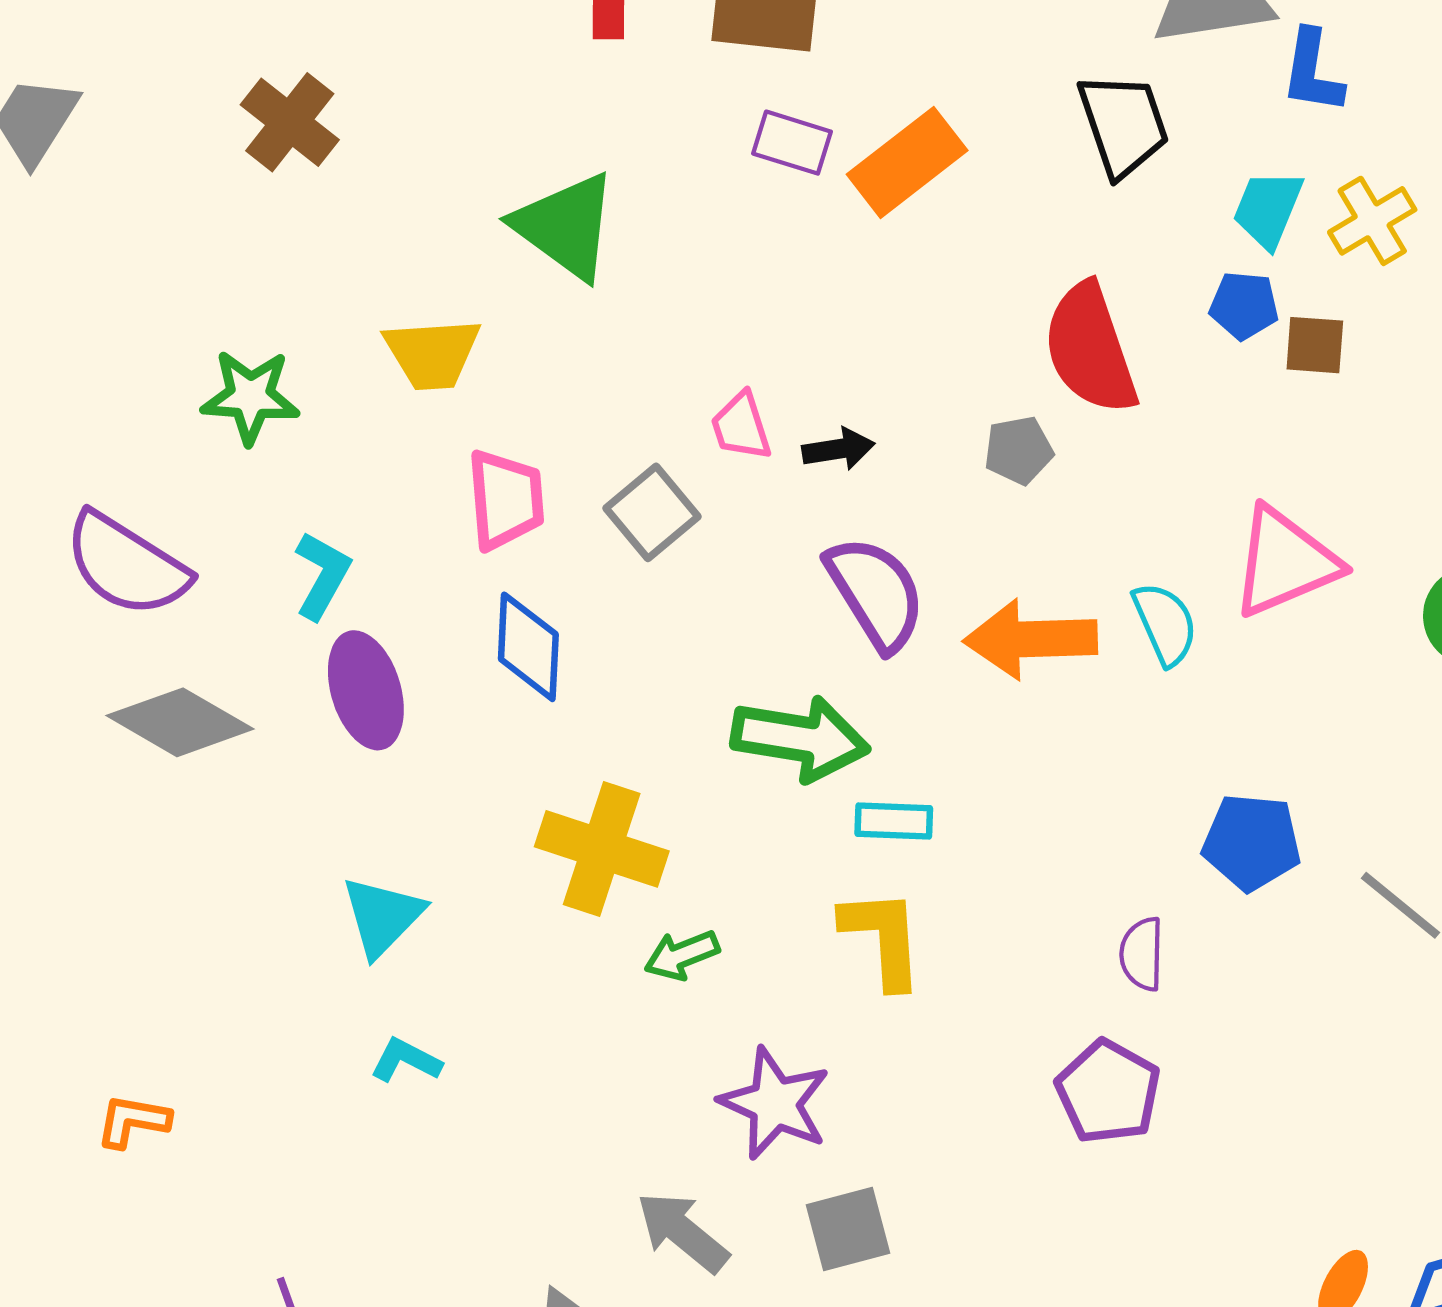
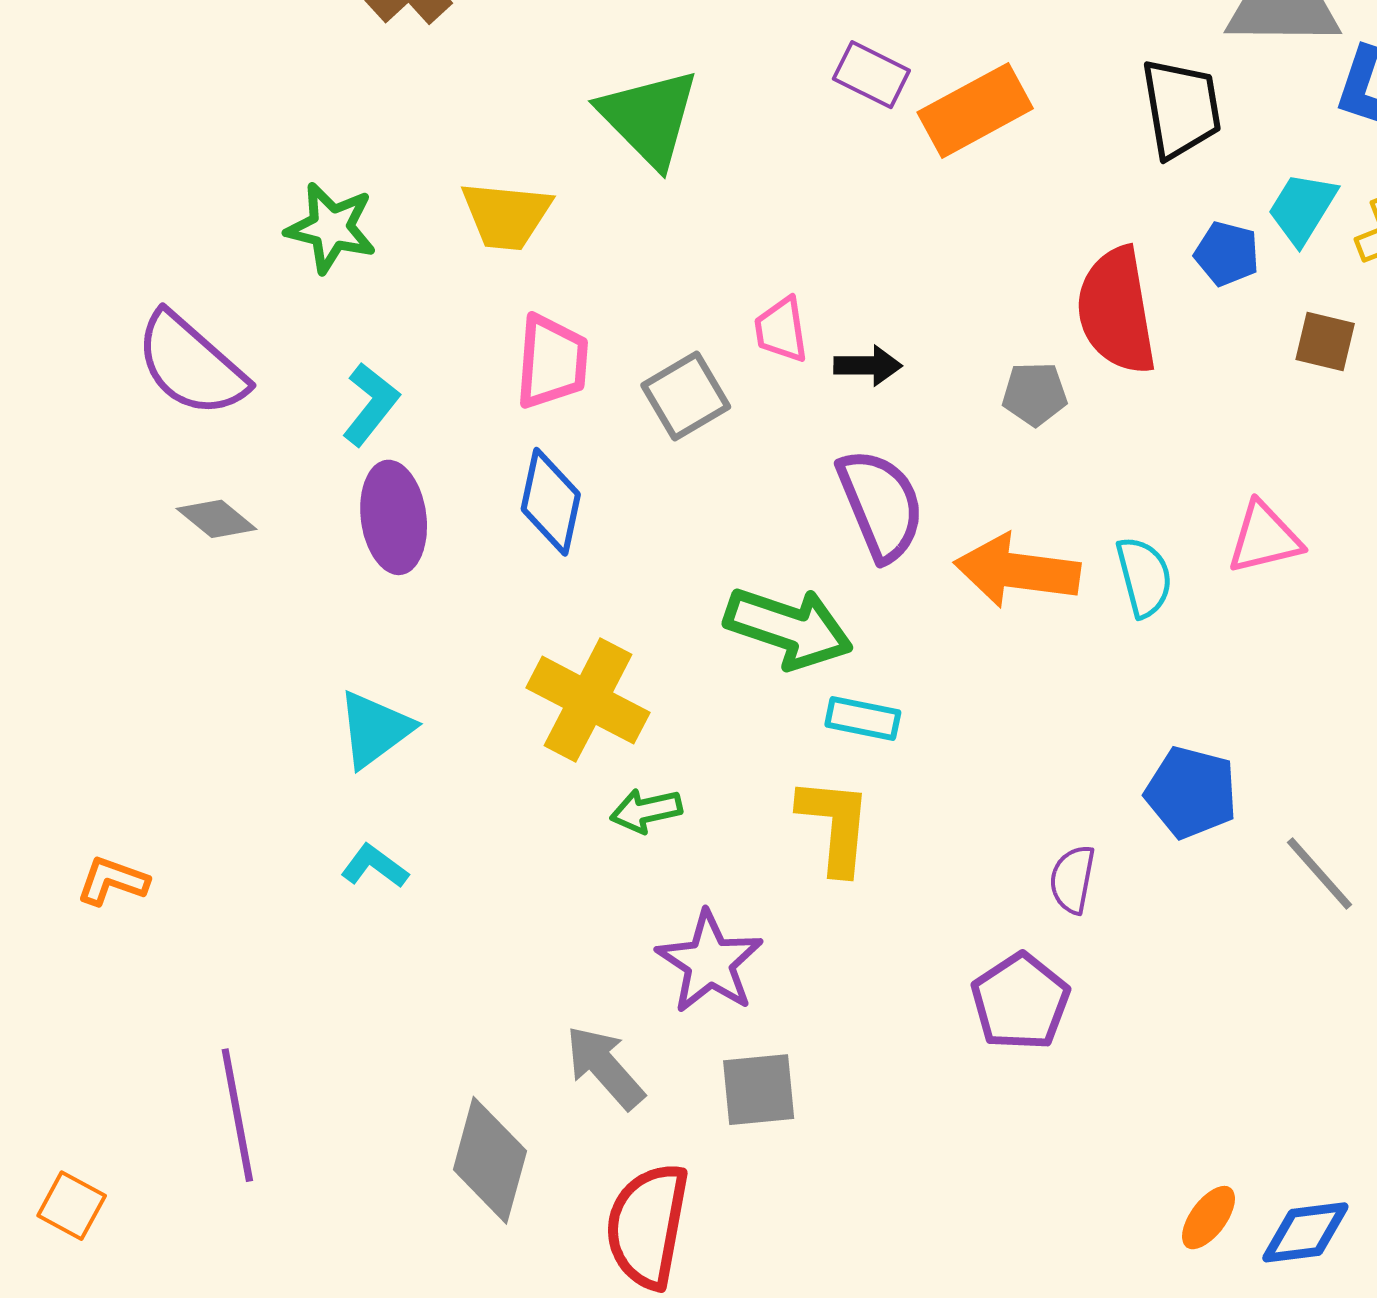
blue pentagon: (1244, 305) -> (1227, 254), moved
pink triangle: (1285, 562) -> (1264, 538), size x0.7
gray diamond: (180, 722) -> (217, 519), size x0.6

